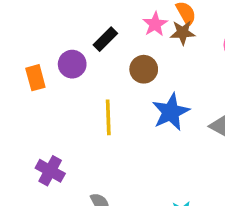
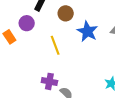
purple cross: (50, 171) -> (49, 81), moved

